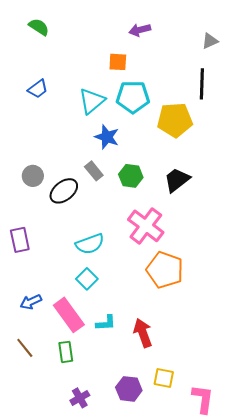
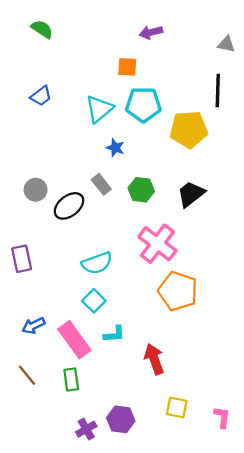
gray triangle: (210, 41) -> (226, 44), turned 36
blue star: (107, 137) -> (115, 148), size x0.7
cyan L-shape: (106, 323) -> (114, 334), moved
purple hexagon: (129, 389) -> (121, 419), moved
pink L-shape: (203, 399) -> (222, 417), moved, size x0.7

